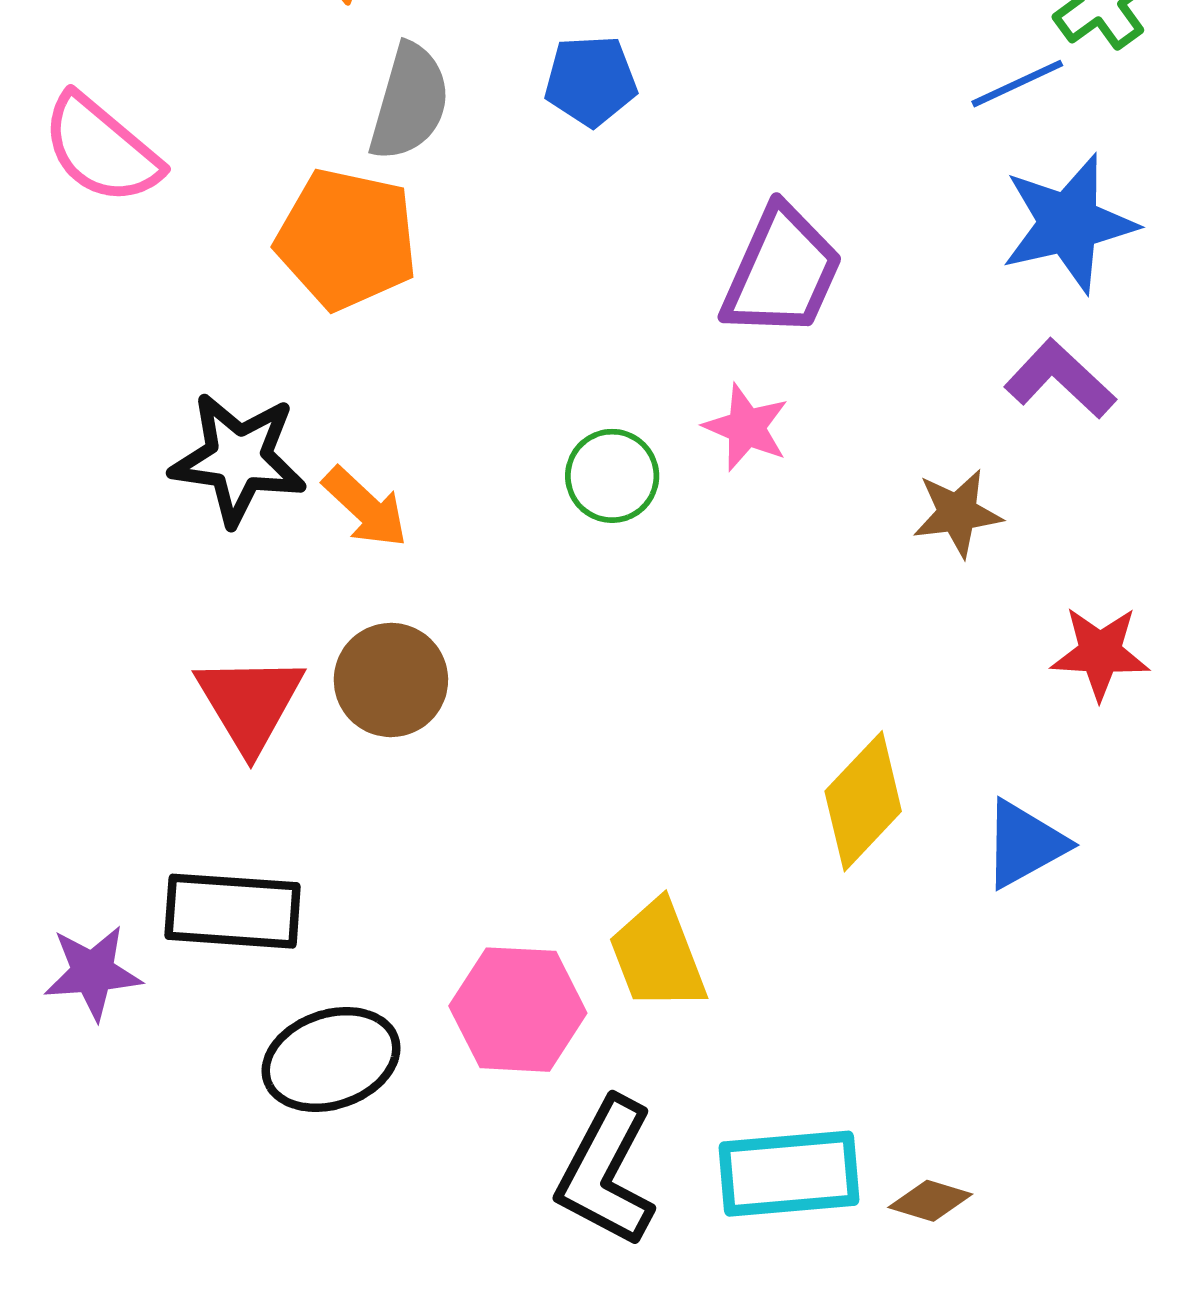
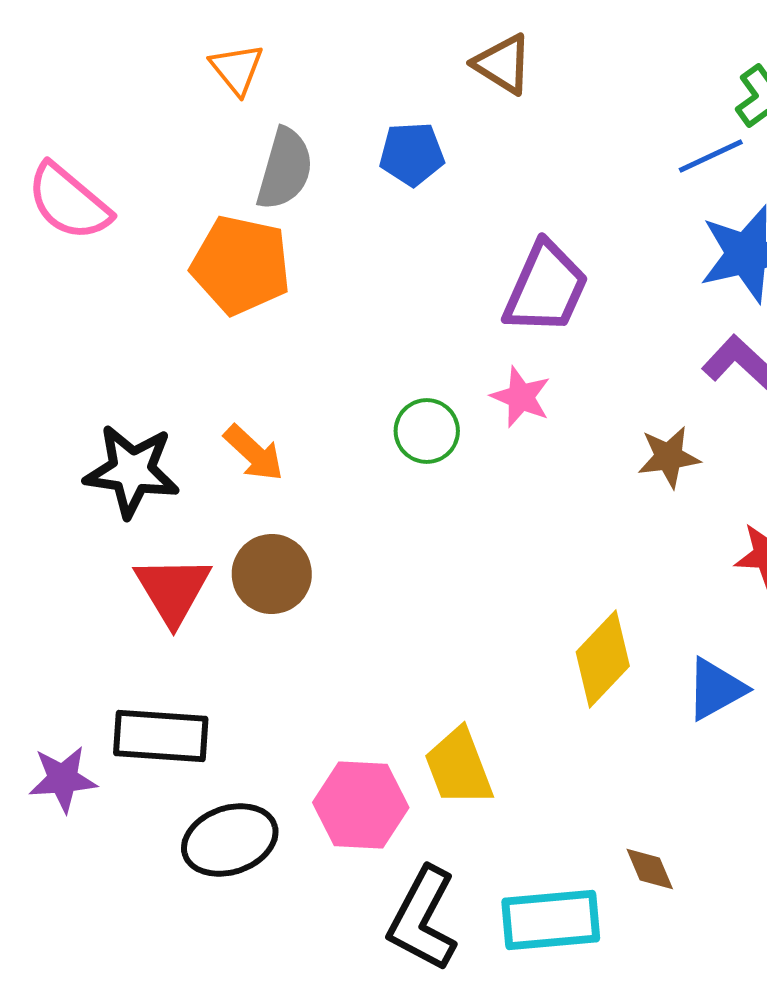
black star: (238, 459) -> (132, 471), moved
brown diamond: (930, 1201) -> (650, 869), moved, turned 50

